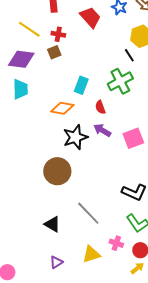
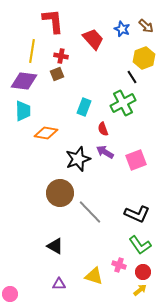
yellow line: (29, 29) -> (32, 51), turned 65
orange diamond: (62, 108) -> (46, 133), moved
gray line: (88, 213) -> (90, 212), moved
yellow triangle: (91, 254) -> (94, 276), turned 36
purple triangle: (56, 262) -> (59, 284), turned 32

